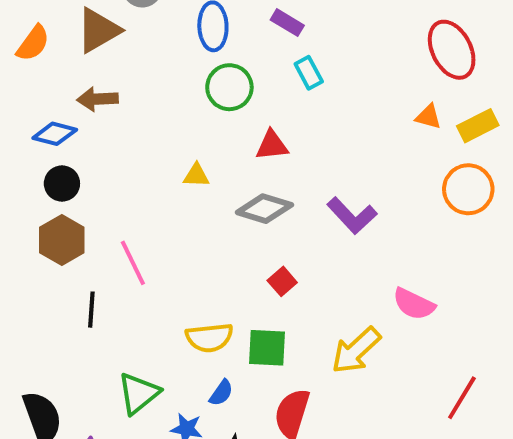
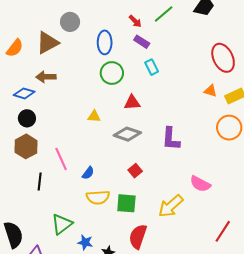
purple L-shape: (352, 216) -> (171, 139), turned 45
blue semicircle: (221, 393) -> (88, 173), moved

